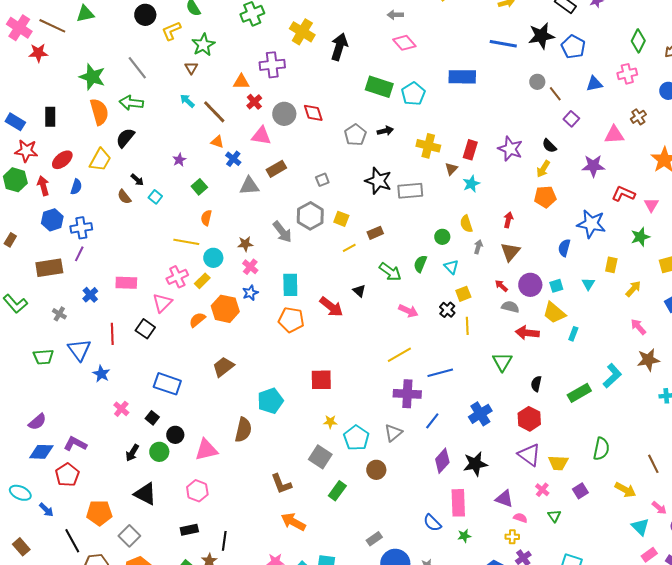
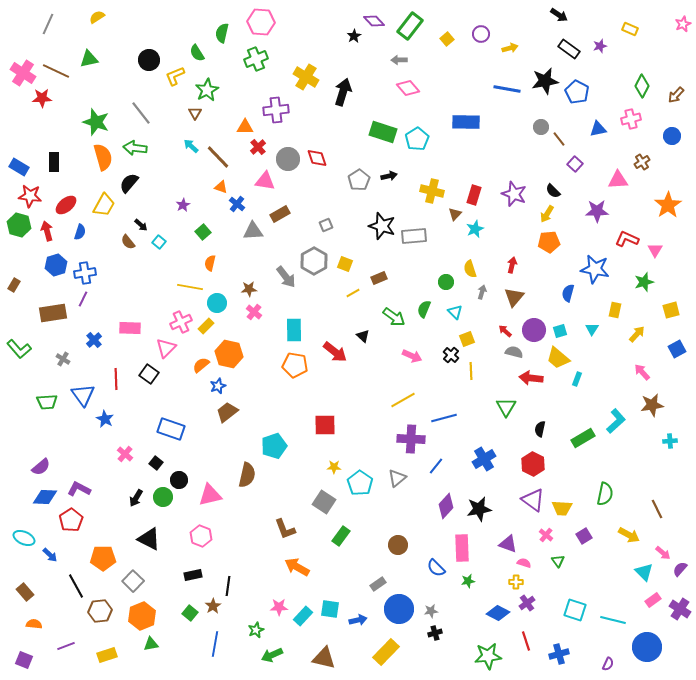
blue star: (250, 293) -> (218, 386), moved
brown circle: (376, 470) -> (398, 545), moved

